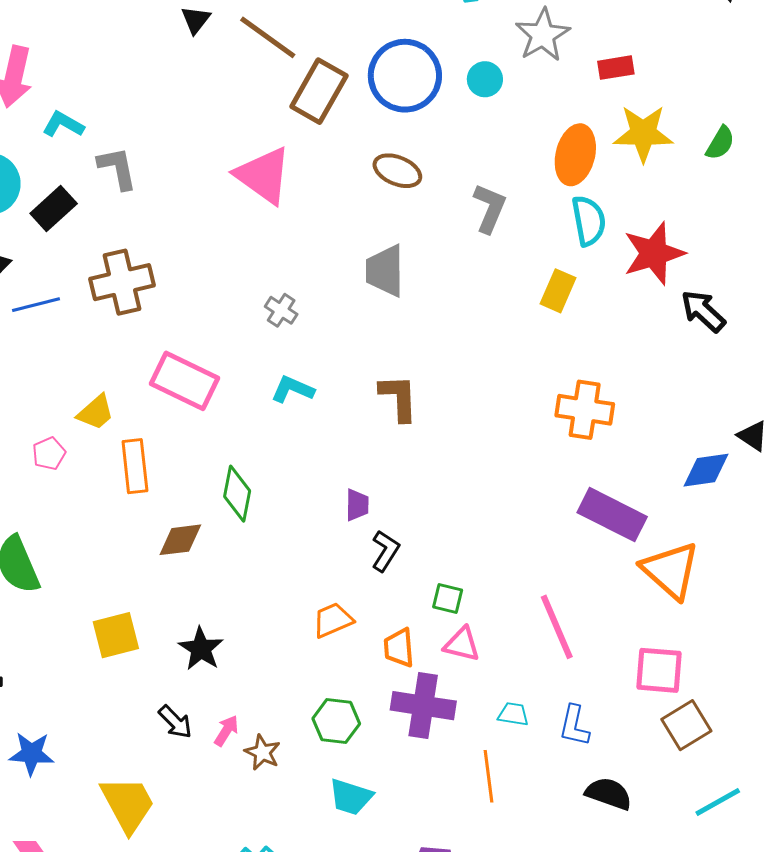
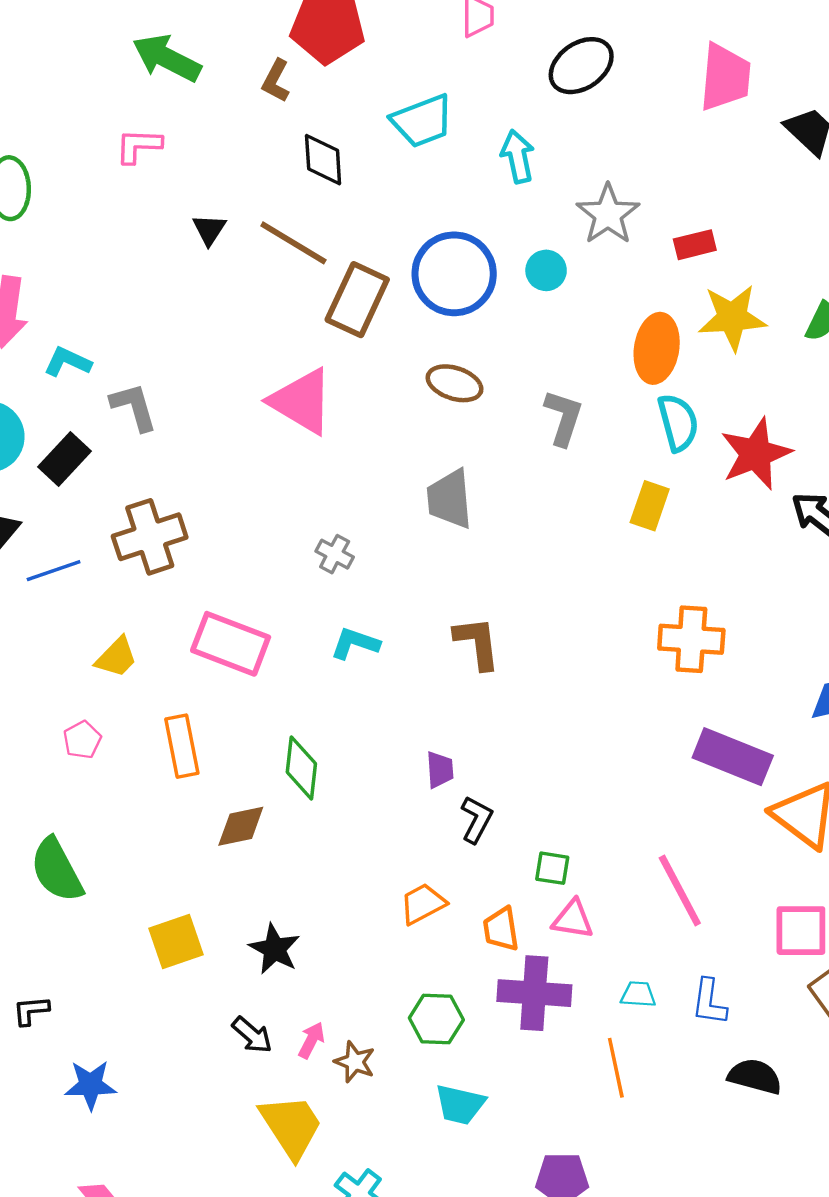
yellow trapezoid: (96, 412) -> (116, 657), moved
yellow trapezoid: (128, 804) -> (291, 1126), moved

